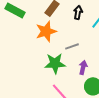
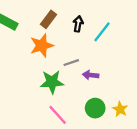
purple arrow: (83, 67) -> (91, 75), moved, turned -96

